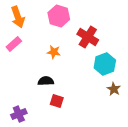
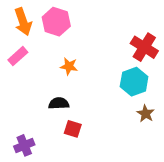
pink hexagon: (59, 16) -> (56, 22), moved
red cross: (88, 37) -> (144, 47), moved

